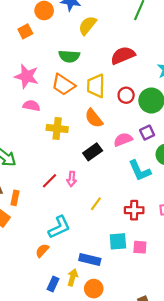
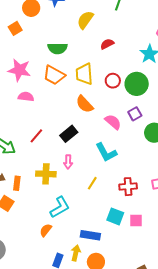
yellow semicircle: (87, 25) -> (85, 20), moved
red semicircle: (123, 55) -> (107, 44), size x0.6
yellow cross: (57, 128) -> (46, 174), moved
pink semicircle: (123, 139) -> (113, 122), turned 66
black rectangle: (93, 152) -> (69, 134), moved
cyan L-shape: (140, 171) -> (106, 152), moved
red line: (49, 181) -> (36, 136), moved
cyan square: (118, 241) -> (115, 216), turned 30

